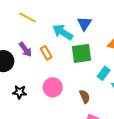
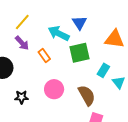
yellow line: (28, 17) -> (22, 22), turned -72
purple arrow: (25, 49) -> (22, 43), moved
brown semicircle: (85, 97) -> (87, 95), size x1.5

